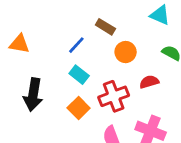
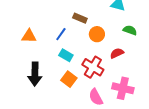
orange triangle: (19, 44) -> (29, 36), moved
red cross: (114, 96) -> (93, 67), turned -30

